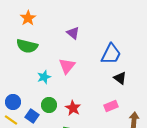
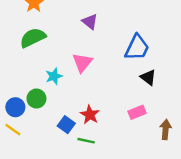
green semicircle: (27, 46) -> (33, 38), turned 140
green circle: (49, 105) -> (36, 99), moved
blue square: (32, 116) -> (66, 125), moved

